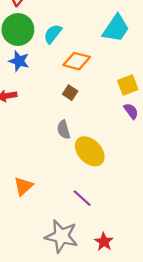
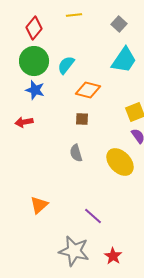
brown square: (70, 93) -> (82, 119), turned -32
yellow ellipse: (90, 151) -> (120, 162), moved

